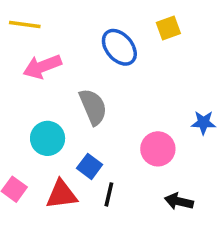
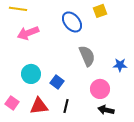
gray semicircle: (93, 107) -> (87, 56), moved
pink circle: (158, 149) -> (100, 89), moved
blue square: (90, 166) -> (57, 82), moved

